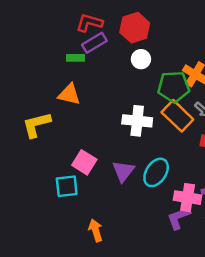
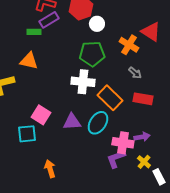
white circle: (141, 59) -> (97, 24), moved
green pentagon: (174, 87) -> (92, 54), moved
orange rectangle: (177, 116) -> (110, 98), moved
purple triangle: (123, 171) -> (72, 122), turned 48

